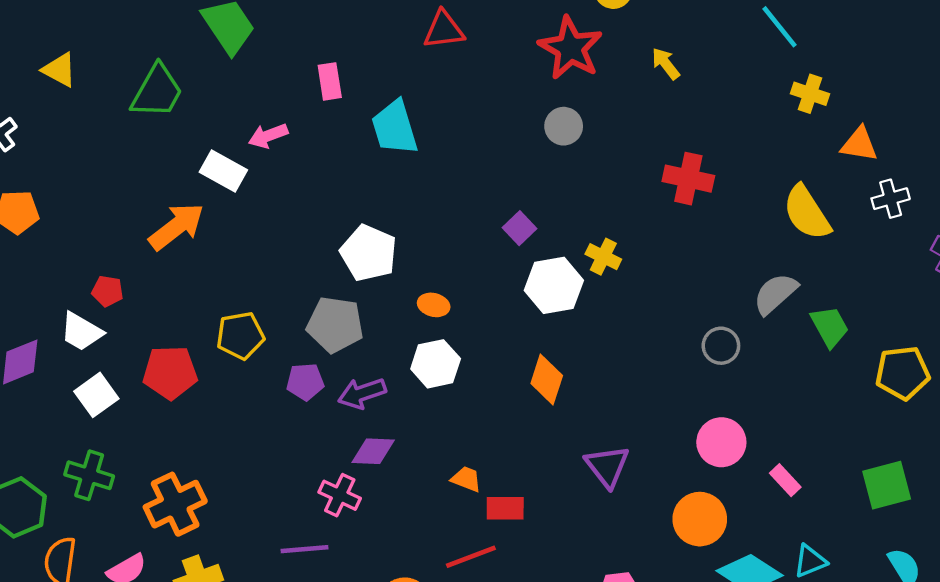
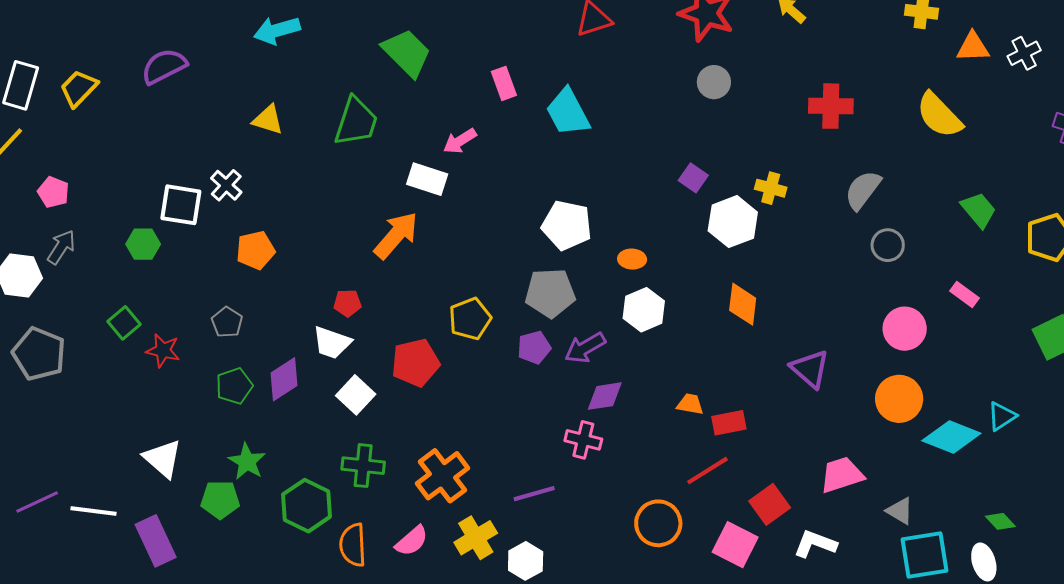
white cross: (891, 199) -> (1024, 53), moved
gray semicircle: (775, 294) -> (863, 190), moved
pink rectangle: (785, 480) -> (964, 294), moved
purple line: (304, 549) -> (534, 494), moved

